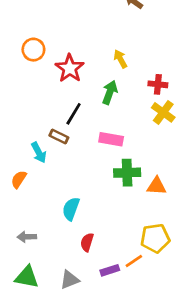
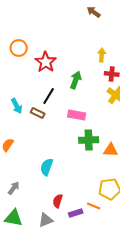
yellow arrow: (120, 59) -> (102, 55), moved, turned 32
cyan arrow: (39, 153) -> (17, 106), moved
gray arrow: (27, 237) -> (14, 188), turned 128
red semicircle: (87, 242) -> (58, 201), moved
orange line: (134, 261) -> (94, 206), turned 56

